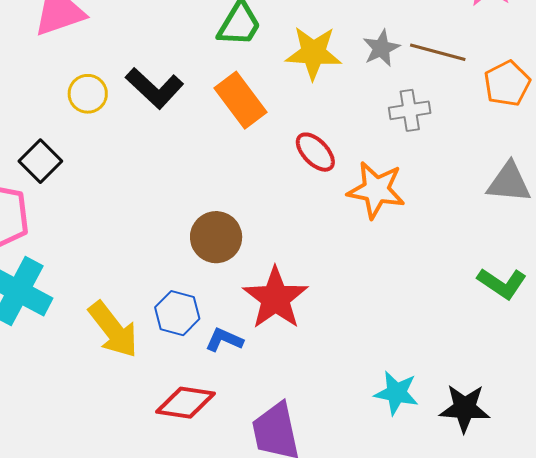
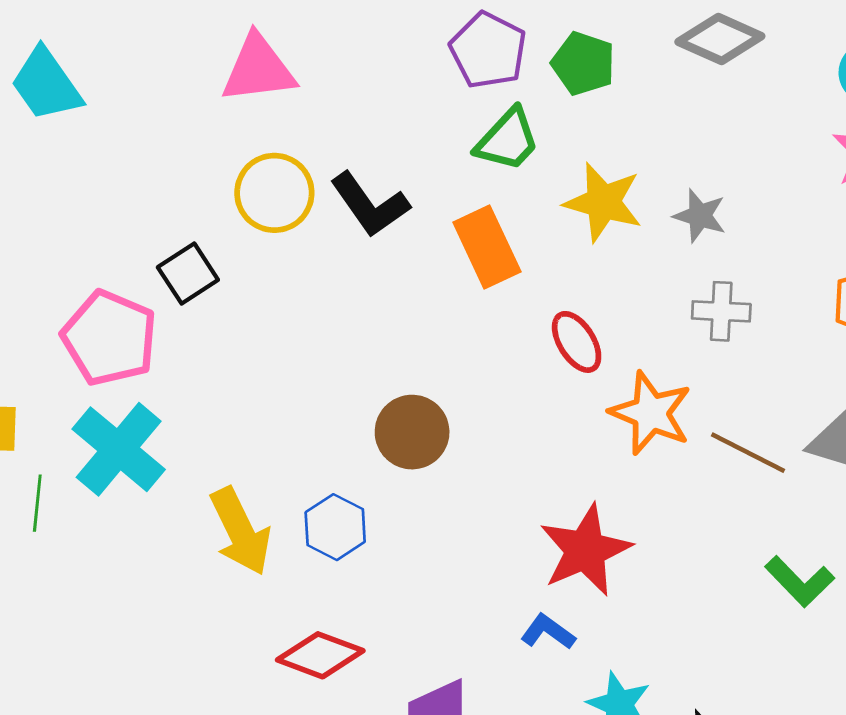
gray star: (381, 48) -> (700, 216), turned 30
brown line: (438, 52) -> (748, 453), moved
yellow circle: (88, 94) -> (274, 193), size x1.4
red star: (275, 298) -> (585, 550), moved
blue L-shape: (224, 340) -> (548, 632), moved

